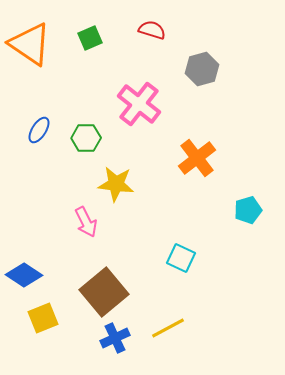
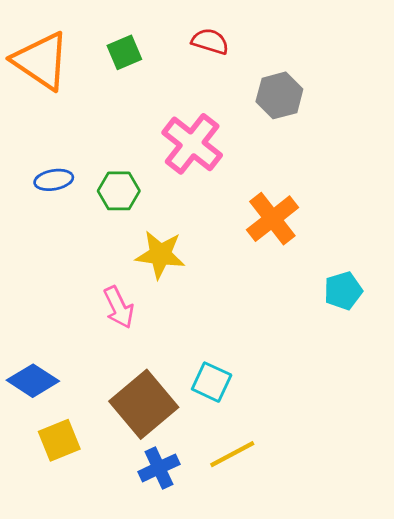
blue ellipse: (39, 130) -> (54, 180), turned 48
cyan square: (181, 258) -> (212, 382), moved

